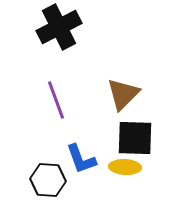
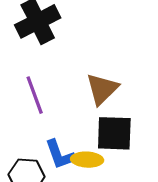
yellow ellipse: (125, 167) -> (87, 160), moved

